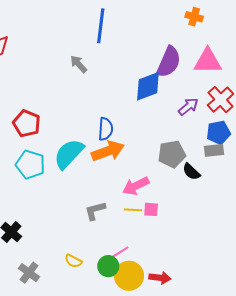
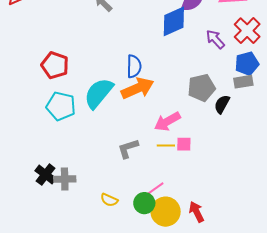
purple arrow: (188, 107) -> (215, 39), turned -90
black semicircle: (191, 172) -> (222, 104), turned 78
gray cross: (29, 273) -> (65, 179), moved, turned -35
red arrow: (160, 278) -> (197, 212), turned -120

